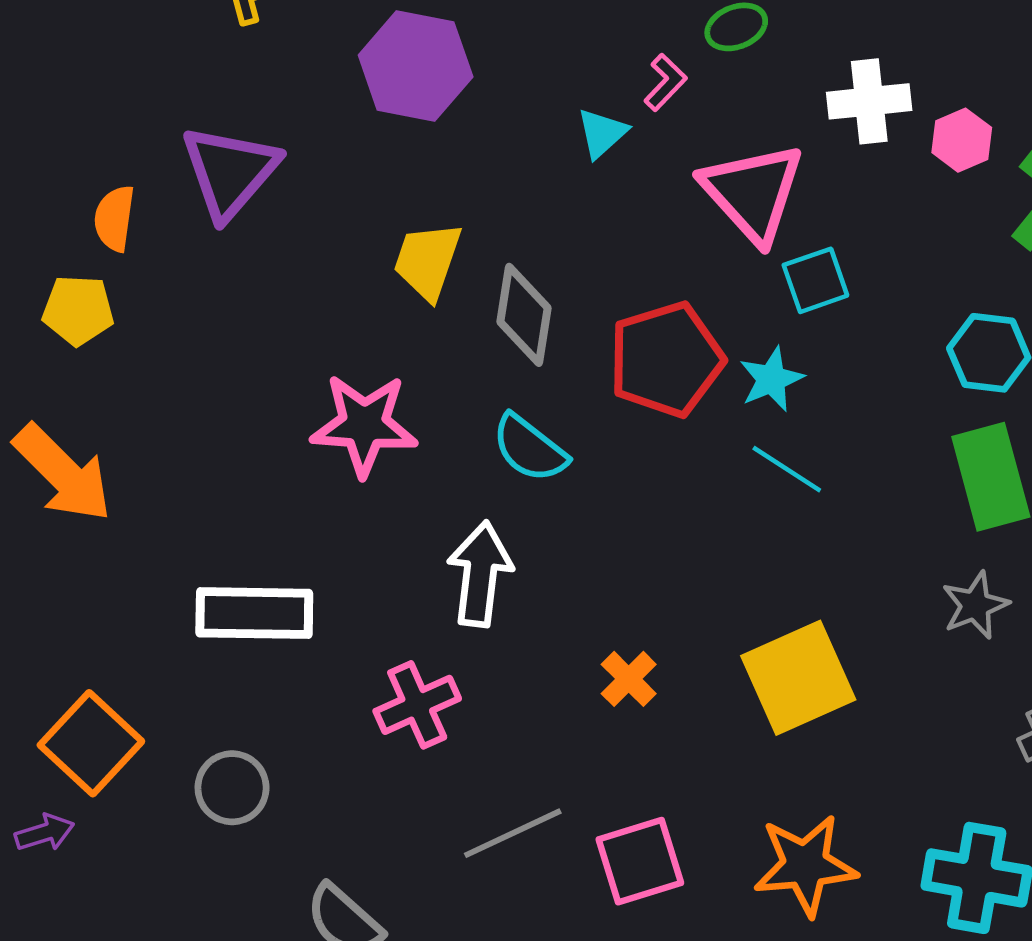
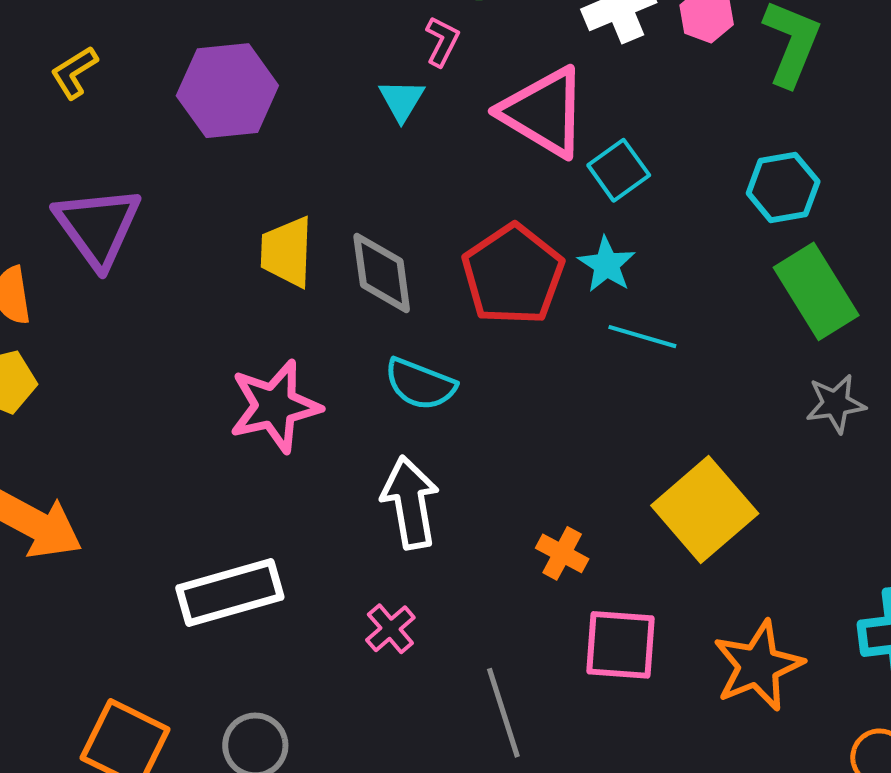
gray star: (975, 605) -> (836, 404), turned 30
pink cross: (417, 705) -> (390, 629), size x0.7
gray line: (513, 833) -> (503, 713), turned -66
pink square: (640, 861) -> (620, 645), moved, turned 38

